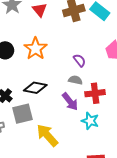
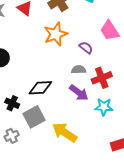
orange star: (35, 49) -> (56, 34), moved, turned 30
purple semicircle: (80, 60) -> (86, 48), moved

